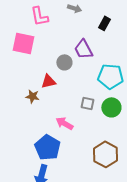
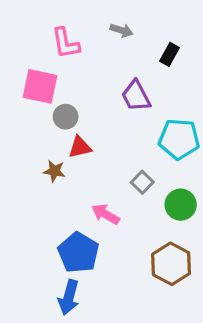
gray circle: (64, 62) -> (66, 117), moved
gray square: (87, 103) -> (142, 182), turned 32
green circle: (111, 107) -> (181, 205), moved

